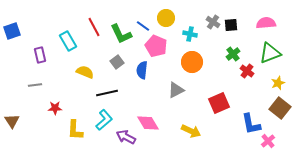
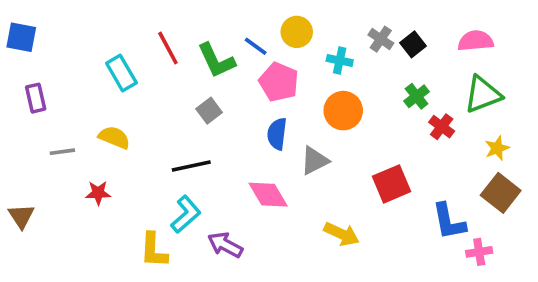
black square: (231, 25) -> (413, 44), turned -32
blue square: (12, 31) -> (21, 37), moved, turned 30
purple rectangle: (40, 55) -> (36, 98), moved
blue semicircle: (142, 70) -> (277, 134), moved
yellow semicircle: (85, 72) -> (114, 137), moved
pink diamond: (148, 123) -> (268, 195), moved
yellow L-shape: (75, 130) -> (154, 250), moved
pink cross: (268, 141) -> (479, 252), turned 32

